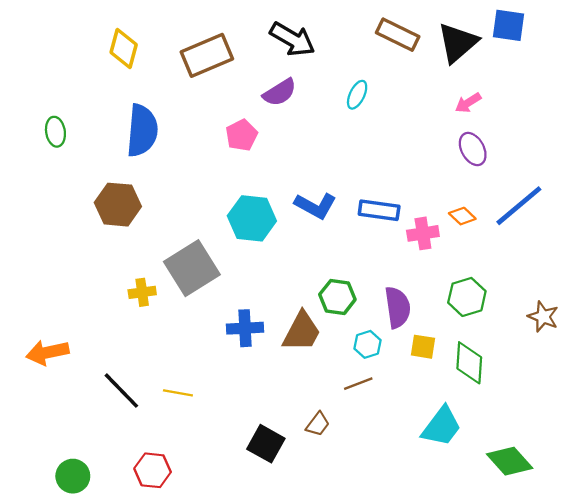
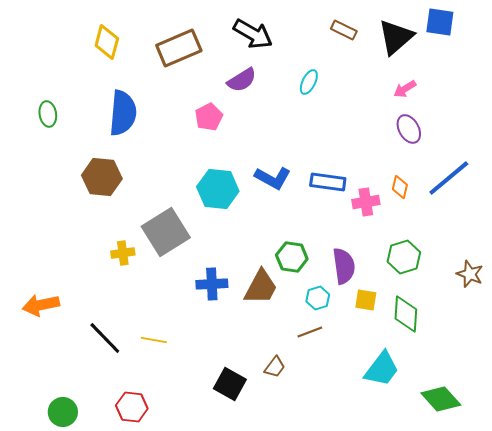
brown rectangle: (398, 35) -> (344, 30), size x0.7
orange diamond: (462, 216) -> (400, 187), turned 60

